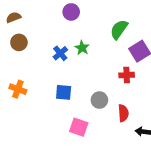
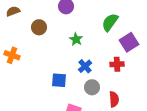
brown circle: (19, 42) -> (39, 27), moved
blue cross: (60, 53) -> (85, 66), moved
orange cross: (18, 89) -> (12, 55), moved

